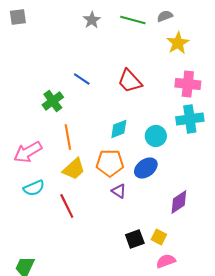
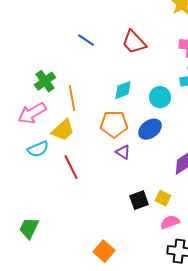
green cross: (53, 101) -> (45, 81), moved
yellow trapezoid: (74, 169) -> (63, 130), moved

